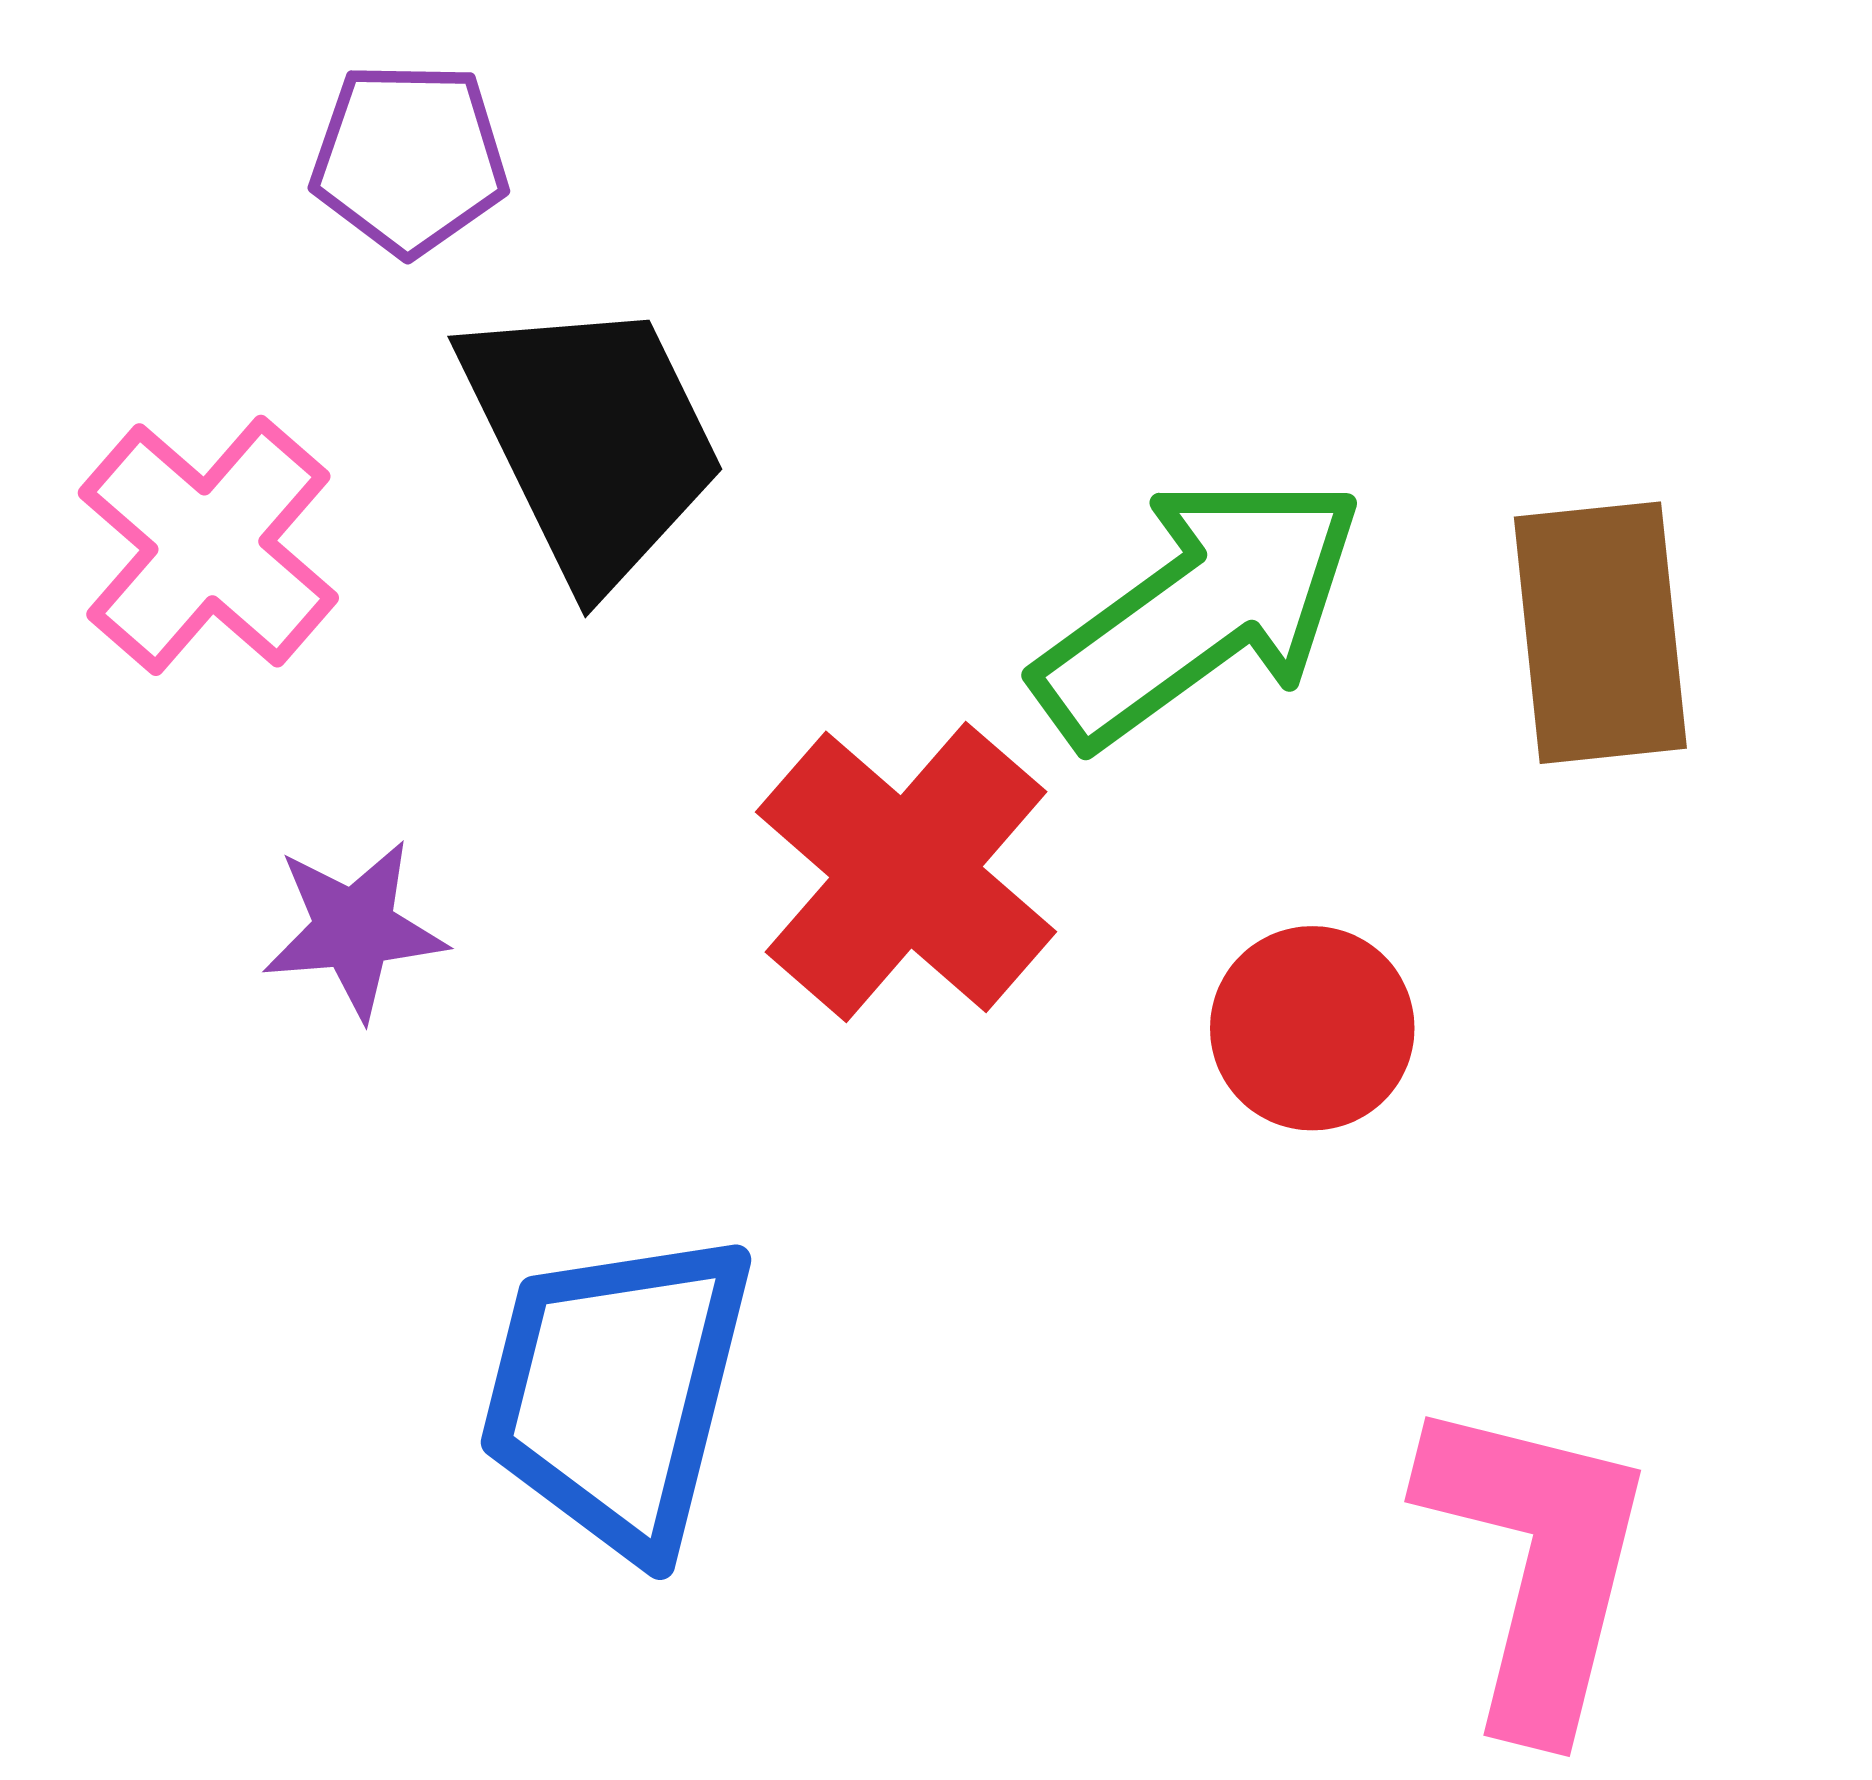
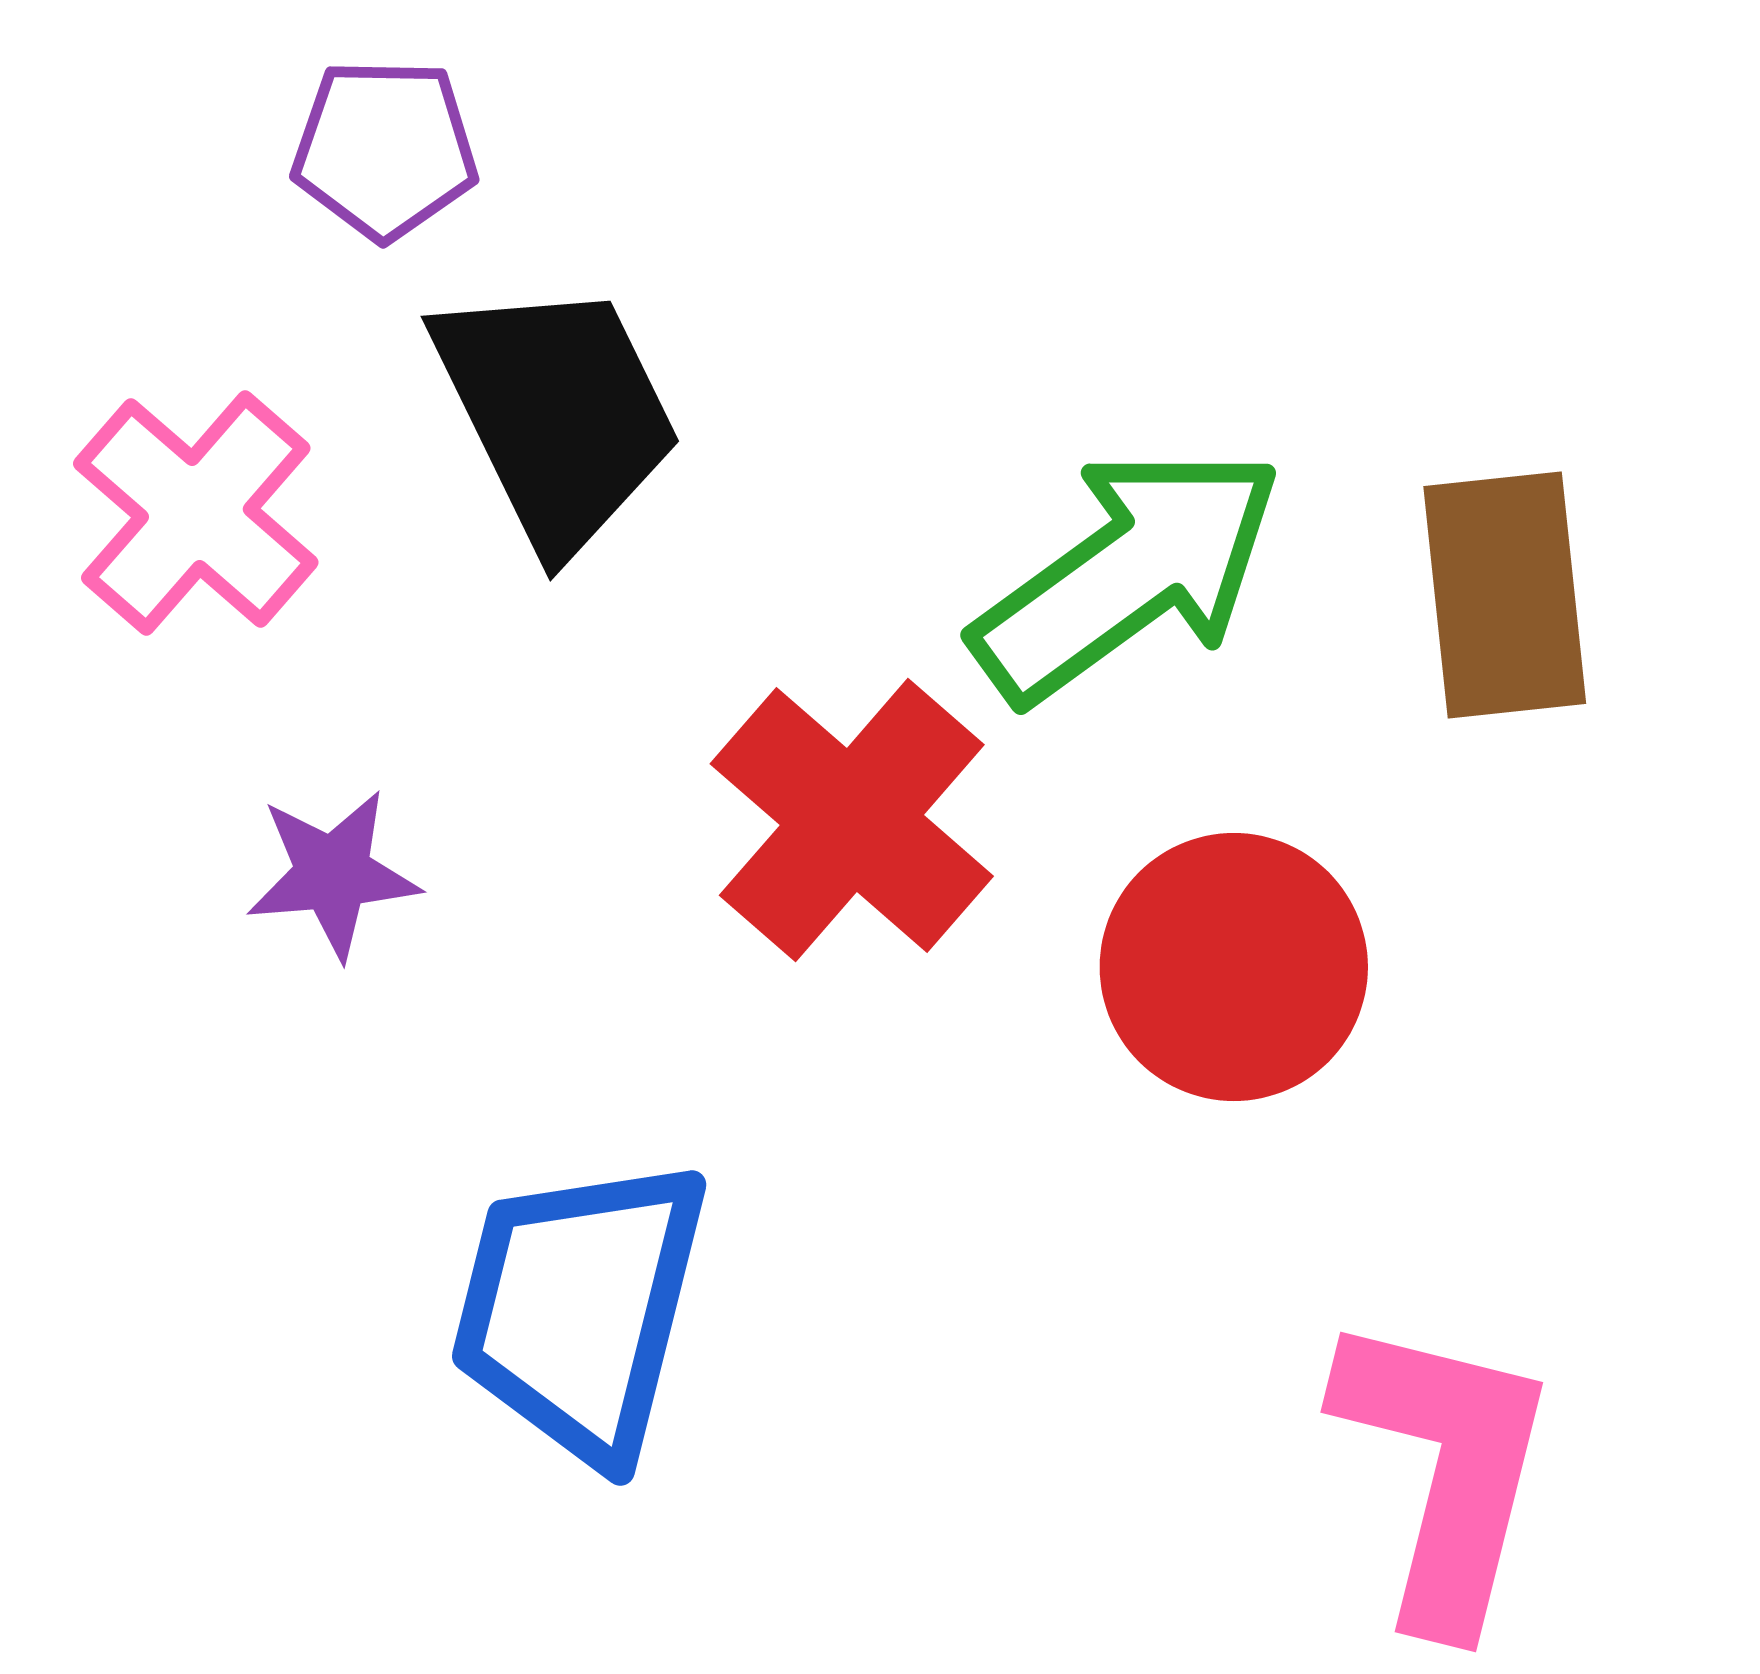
red circle: (1312, 1028) -> (1234, 967), size x1.4

